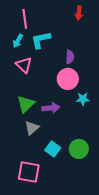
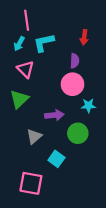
red arrow: (79, 13) -> (84, 37), moved
green triangle: (26, 104) -> (19, 99), moved
green circle: (79, 149) -> (78, 133), moved

